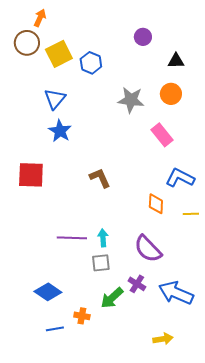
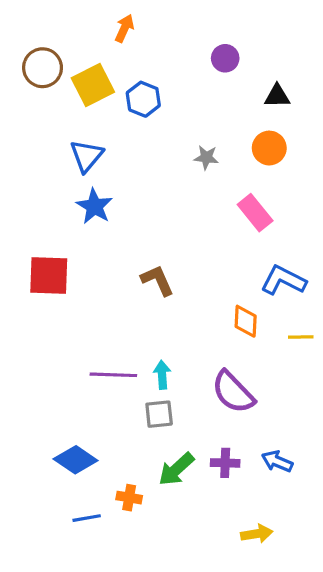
orange arrow: (40, 18) -> (124, 28), moved
gray star: (131, 100) -> (206, 157), size x0.6
purple cross: (137, 284) -> (225, 463), moved, turned -30
blue arrow: (176, 293) -> (277, 461), size x0.6

